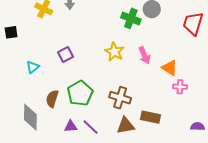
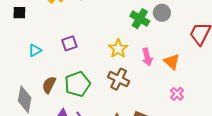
orange triangle: (170, 68) -> (172, 62), moved
pink cross: (180, 87) -> (177, 94), turned 32
brown cross: (120, 98) -> (119, 79), moved

